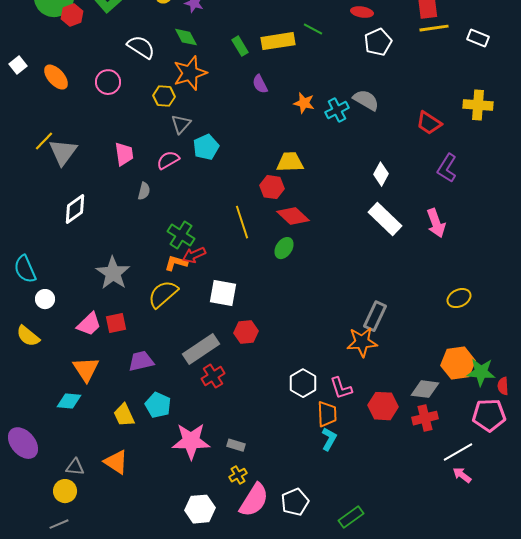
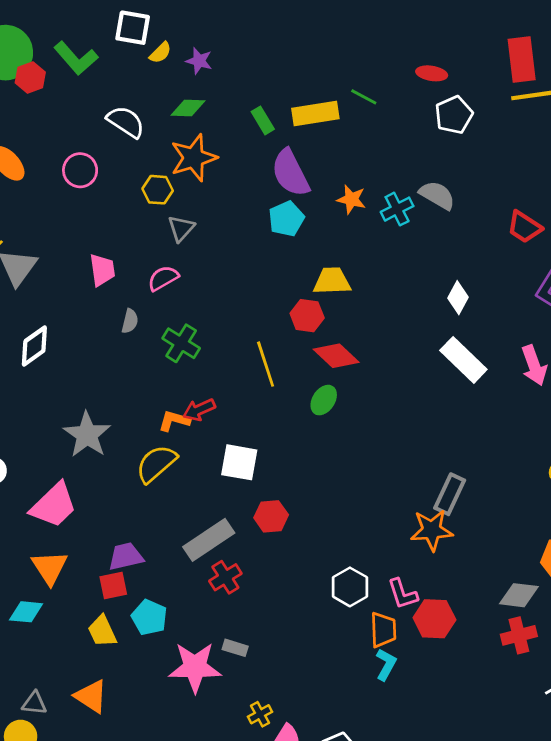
green diamond: (186, 37) -> (188, 108), turned -60
purple semicircle: (260, 84) -> (290, 173), size x1.8
cyan pentagon: (206, 147) -> (286, 219), moved
green cross: (181, 235) -> (181, 343), moved
red square: (116, 323) -> (113, 586), moved
pink trapezoid: (89, 324) -> (54, 505), size x1.4
red hexagon: (383, 406) -> (434, 619), moved
gray rectangle: (236, 445) -> (235, 648), moved

